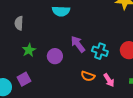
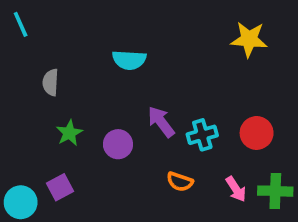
cyan cross: (100, 51) -> (202, 135), turned -35
pink arrow: (109, 80) -> (236, 189), moved

